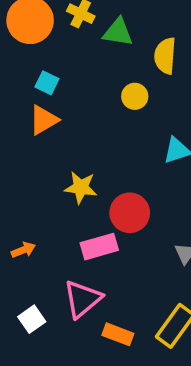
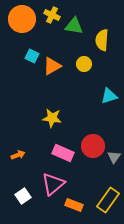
orange triangle: (44, 120) -> (52, 66), moved
red circle: (130, 213) -> (93, 146), moved
pink rectangle: (99, 247) -> (63, 153), turned 40

